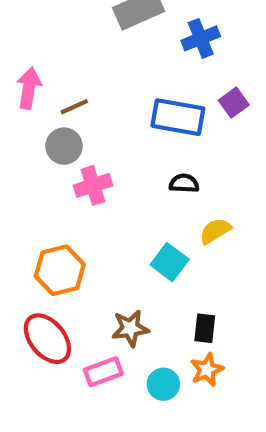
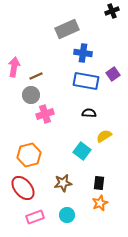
blue cross: (201, 38) -> (83, 53), moved, turned 30
pink rectangle: (103, 372) -> (35, 217), moved
cyan circle: (163, 384) -> (67, 215), moved

